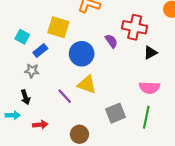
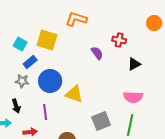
red cross: (135, 27) -> (119, 40), size x0.6
cyan square: (22, 37) -> (20, 44), moved
blue circle: (82, 54) -> (50, 81), moved
purple line: (65, 96) -> (45, 112), moved, turned 35

